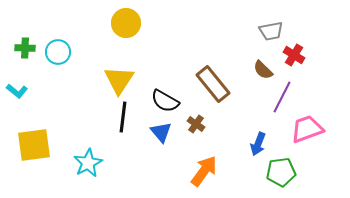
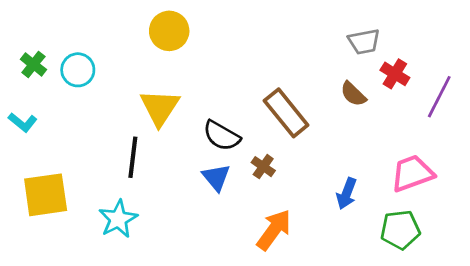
green cross: (25, 48) -> (33, 64), turned 36
purple line: (282, 97) -> (439, 97), moved
black line: (123, 117) -> (133, 157), moved
green pentagon: (281, 172) -> (400, 230), moved

